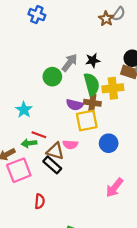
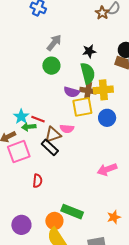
gray arrow: (70, 63) -> (54, 43), moved
yellow cross: (113, 88) -> (103, 90), moved
cyan star: (24, 110) -> (21, 117), moved
blue circle: (109, 143) -> (107, 118), moved
brown triangle: (55, 151) -> (53, 135), turned -36
pink arrow: (115, 188) -> (107, 169), turned 30

